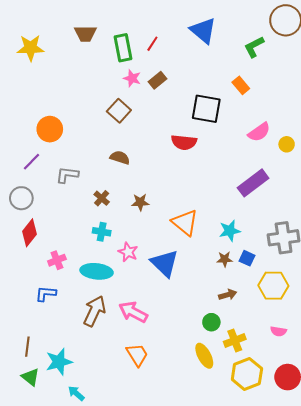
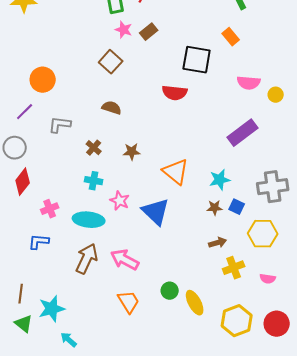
pink semicircle: (259, 132) -> (249, 83), turned 40
green circle: (211, 322) -> (170, 291), moved
yellow cross: (235, 340) -> (234, 268), moved

